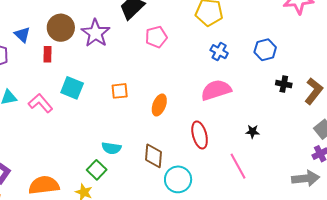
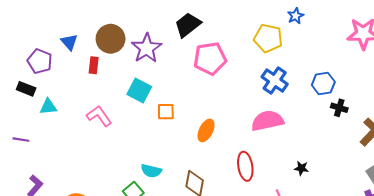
pink pentagon: (156, 37) -> (210, 59), size x1.4
blue cross: (219, 52) -> (275, 80), size x1.4
black cross: (284, 84) -> (339, 108), moved
cyan square: (72, 88) -> (139, 90), moved
pink L-shape: (40, 103) -> (99, 116), moved

